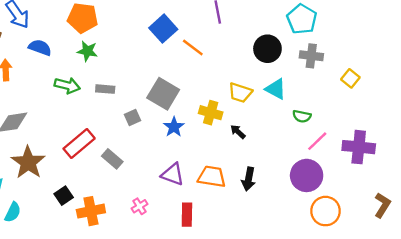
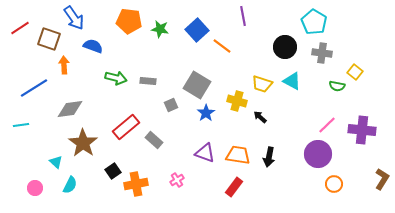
green star: (87, 51) -> (160, 29), moved
green semicircle: (302, 116) -> (337, 86), moved
orange circle: (326, 211) -> (334, 184), size x0.7
red rectangle: (187, 215) -> (234, 187), moved, turned 36

